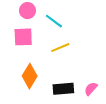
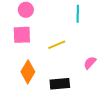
cyan line: (54, 21) -> (78, 14), moved, turned 54
pink semicircle: (91, 89) -> (90, 63), moved

